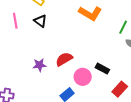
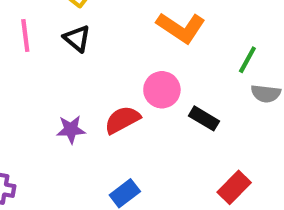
black rectangle: (102, 69) -> (204, 118), moved
pink circle: (83, 77) -> (162, 90), moved

